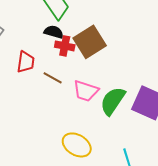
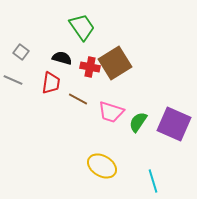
black semicircle: (54, 32) -> (62, 58), moved
green semicircle: (113, 101) -> (138, 122), size x0.7

